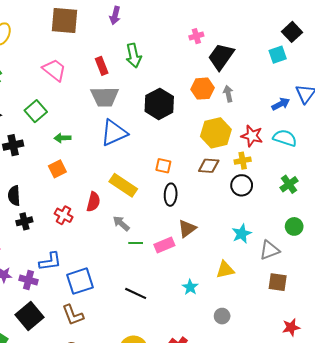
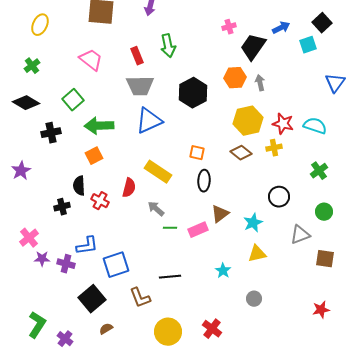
blue arrow: (281, 104) -> (281, 28), moved
green arrow: (62, 138) -> (99, 126), size x1.8
brown diamond: (209, 166) -> (241, 153), turned 35
black circle: (242, 185) -> (279, 197), moved
black semicircle: (14, 196) -> (79, 186), moved
cyan star: (242, 234) -> (253, 223), moved
brown square: (278, 282) -> (325, 259), moved
black line: (136, 293) -> (170, 277), turned -30
brown L-shape: (73, 315) -> (140, 298), moved
black square: (30, 316) -> (92, 299), moved

